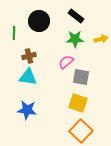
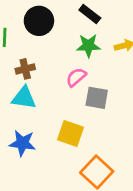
yellow square: (78, 103) -> (71, 134), moved

